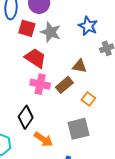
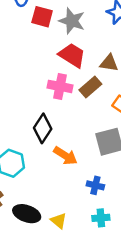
red trapezoid: (35, 58) -> (72, 55), moved

